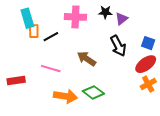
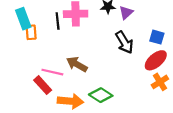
black line: (51, 37) -> (58, 21), moved, turned -63
brown arrow: (87, 59) -> (77, 64), moved
red rectangle: (16, 81) -> (43, 85), moved, turned 60

